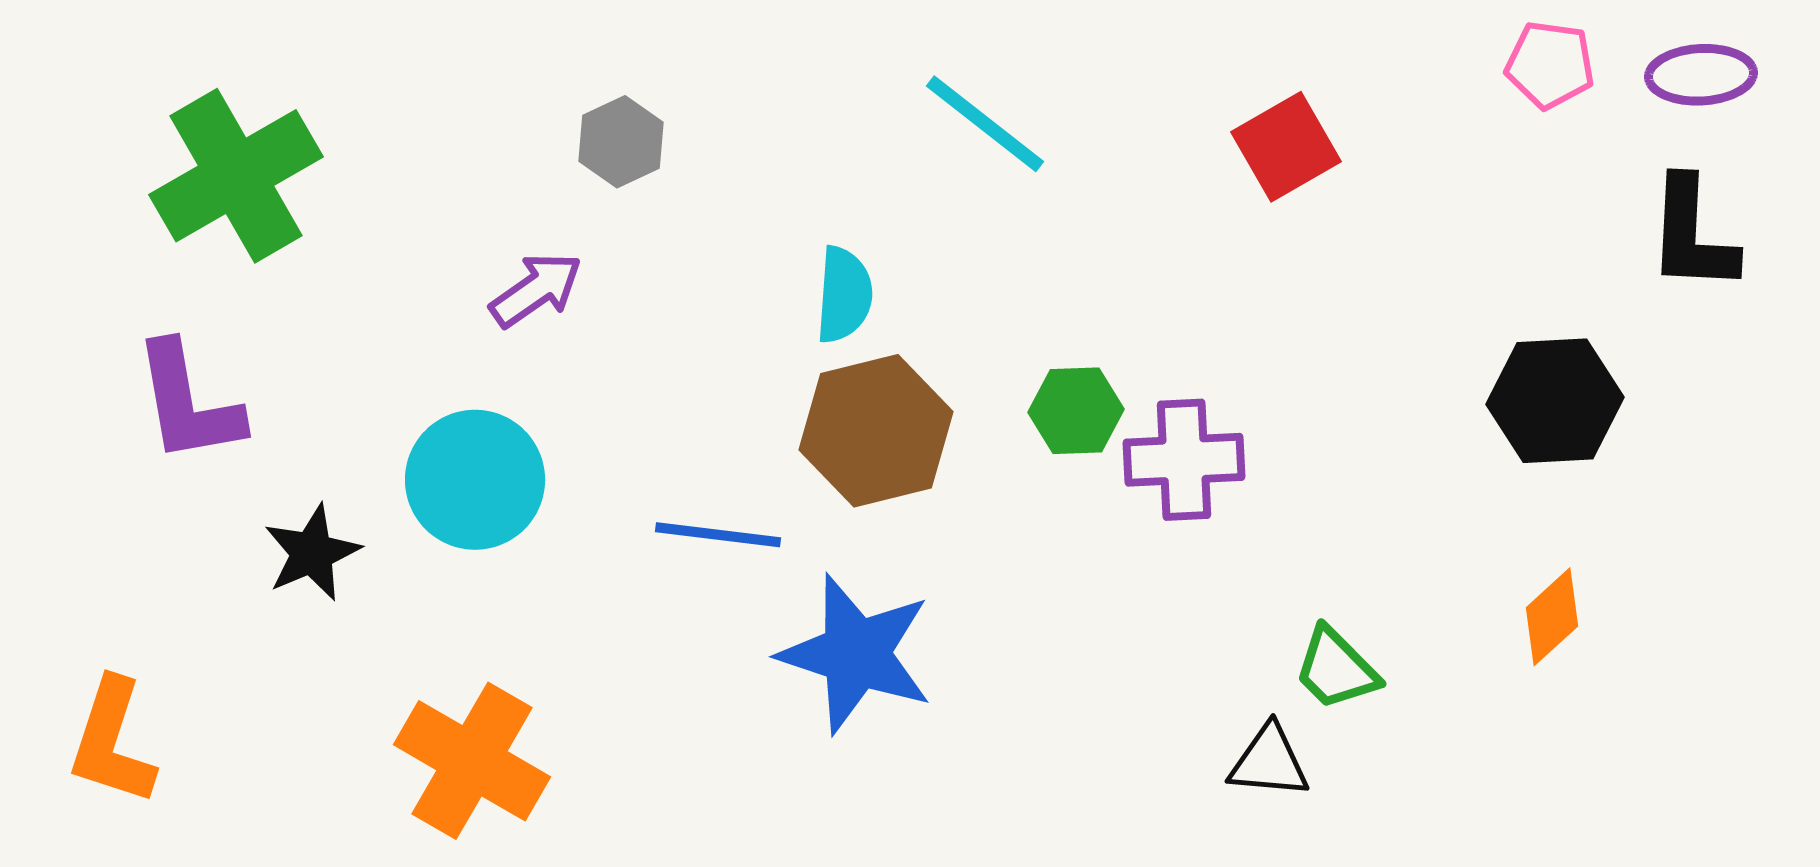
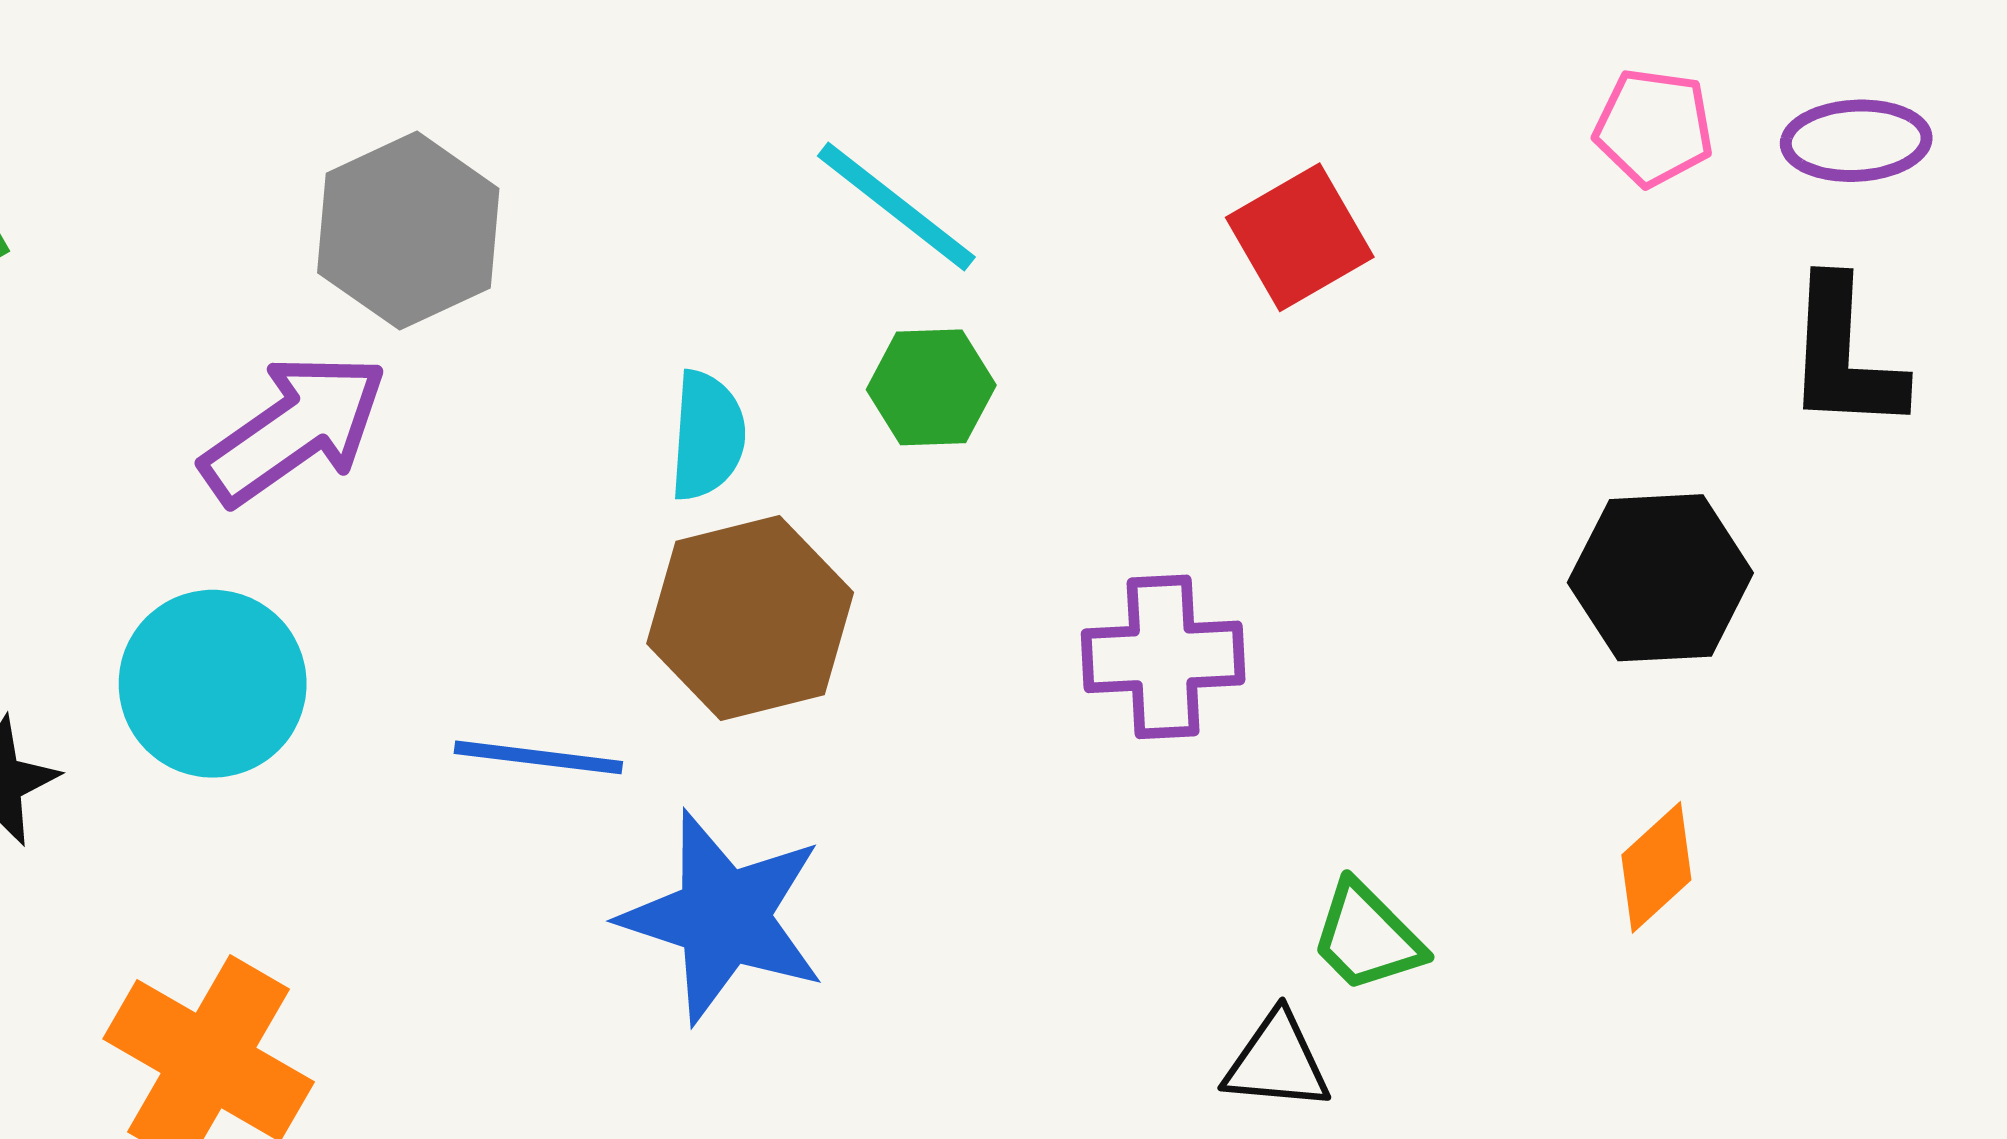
gray hexagon: (621, 142) -> (408, 231), size x1.6
purple arrow: (536, 290) -> (294, 429), size x1.5
green hexagon: (1076, 411) -> (931, 387), moved

